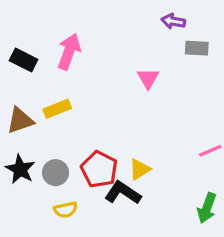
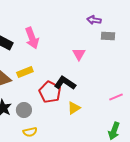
pink arrow: (69, 52) -> (32, 38), turned 140
red pentagon: (99, 169) -> (50, 92), moved
black L-shape: (123, 193) -> (65, 83), moved

